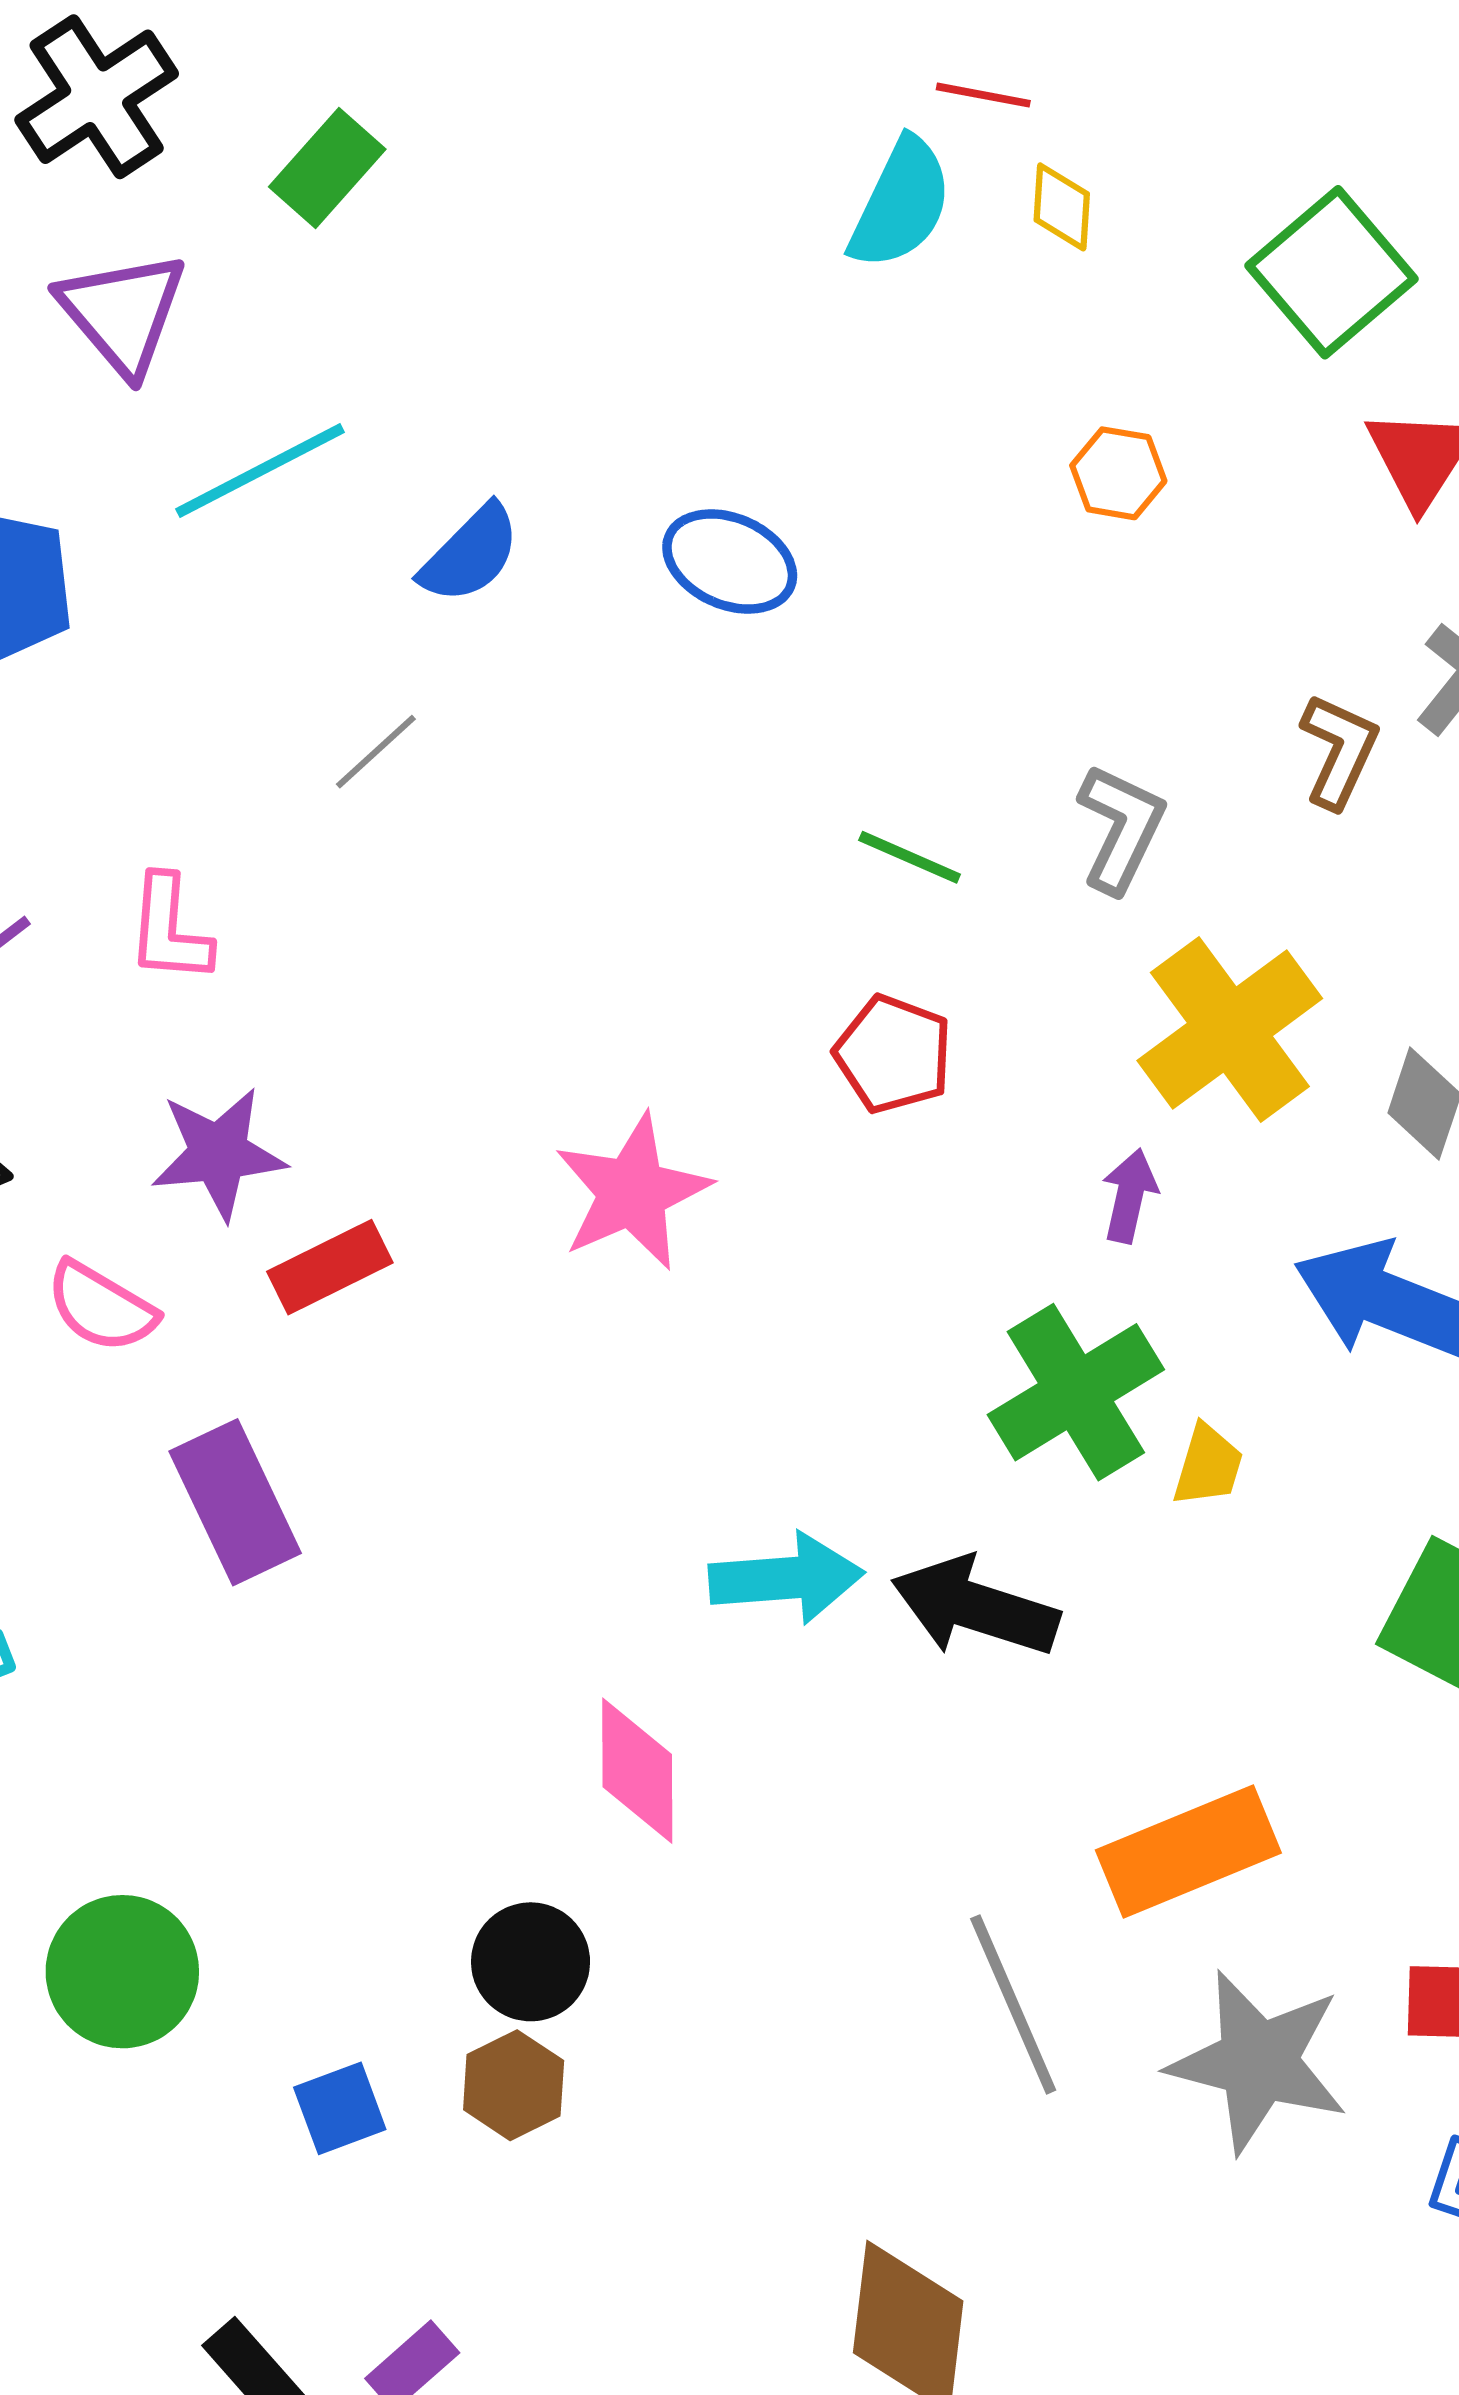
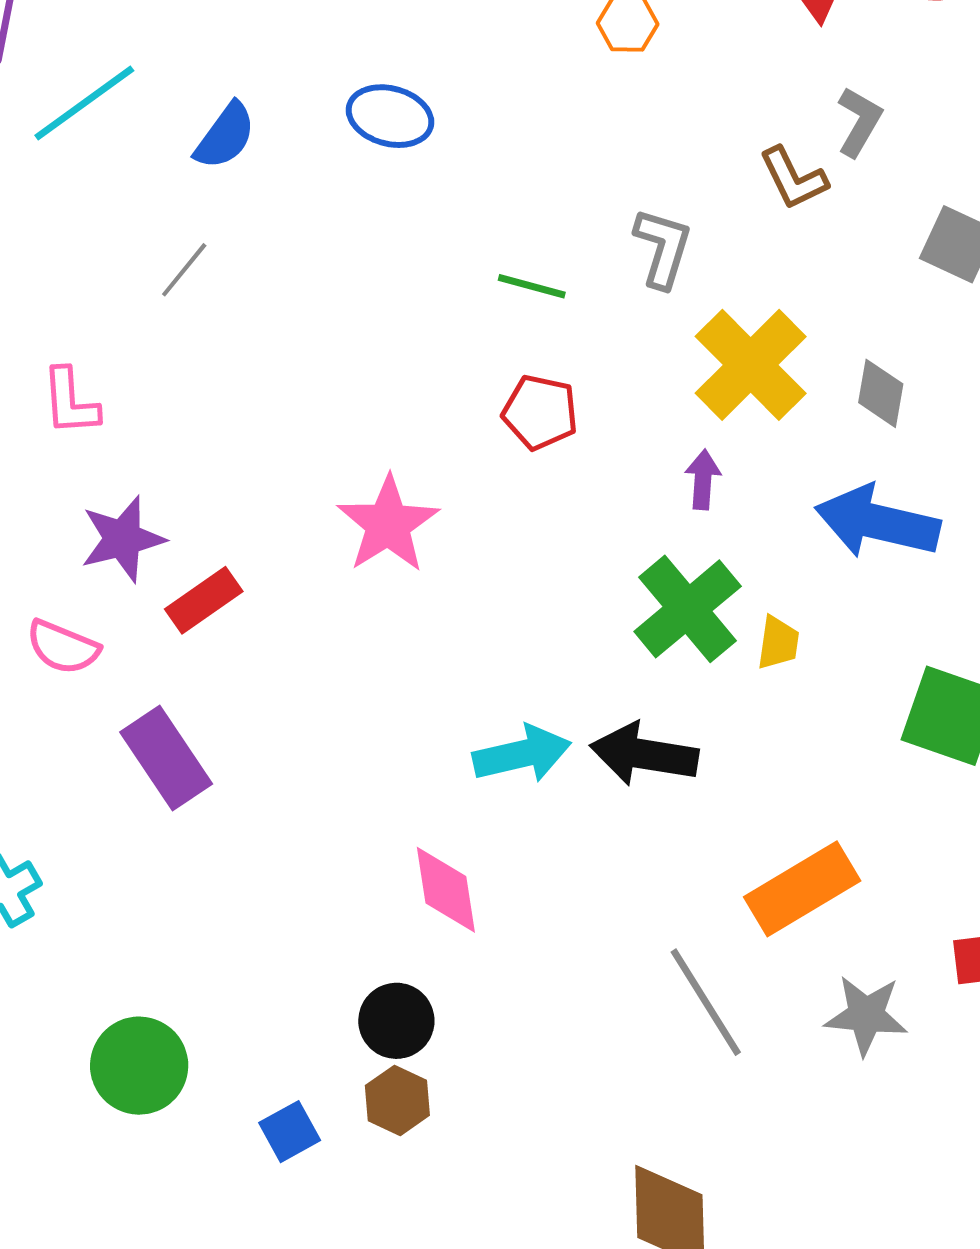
brown L-shape: (1339, 751) -> (793, 178), turned 138
gray star: (1258, 2062) -> (866, 1015), size x0.7

